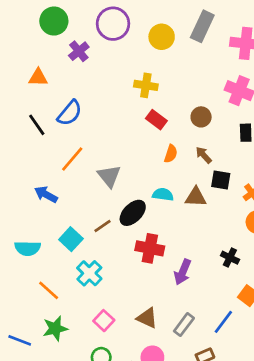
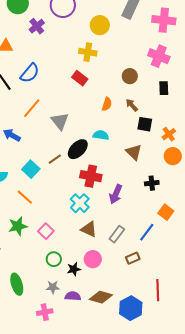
yellow circle: (162, 37) -> (100, 25), moved
red rectangle: (156, 120) -> (80, 78), moved
brown triangle: (196, 197) -> (134, 152), moved, turned 42
black cross: (230, 258) -> (152, 183), turned -32
cyan cross: (89, 273) -> (80, 203), moved
orange line: (49, 290) -> (25, 197), moved
pink square: (104, 321) -> (46, 231), moved
green star: (55, 328) -> (18, 226), moved

